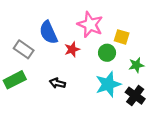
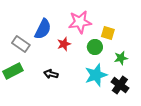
pink star: (90, 25) -> (80, 22), turned -30
blue semicircle: (48, 32) -> (43, 29), turned -130

